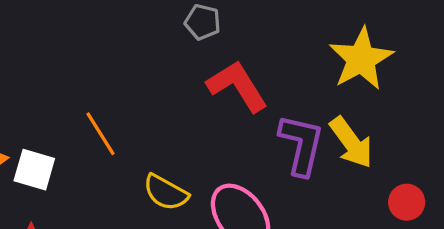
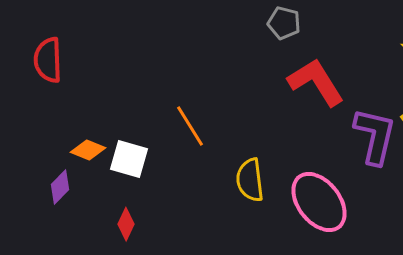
yellow semicircle: (166, 192) -> (250, 180), turned 54

